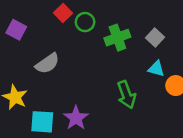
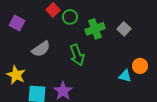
cyan triangle: (156, 69) -> (125, 76), moved
green arrow: (126, 95) -> (77, 55), moved

